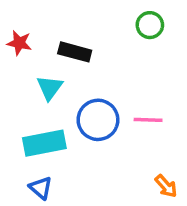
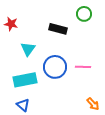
black rectangle: (75, 52) -> (58, 29), moved

